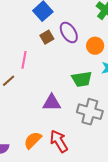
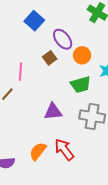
brown square: (47, 37) -> (50, 58), moved
orange circle: (95, 46) -> (82, 55), moved

